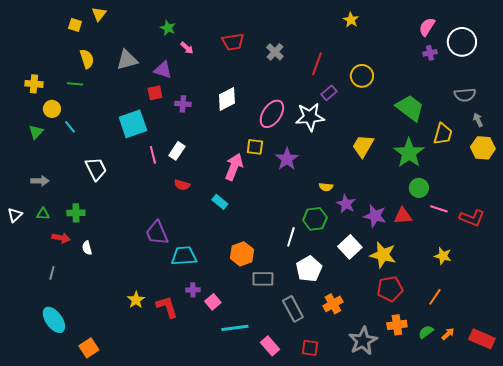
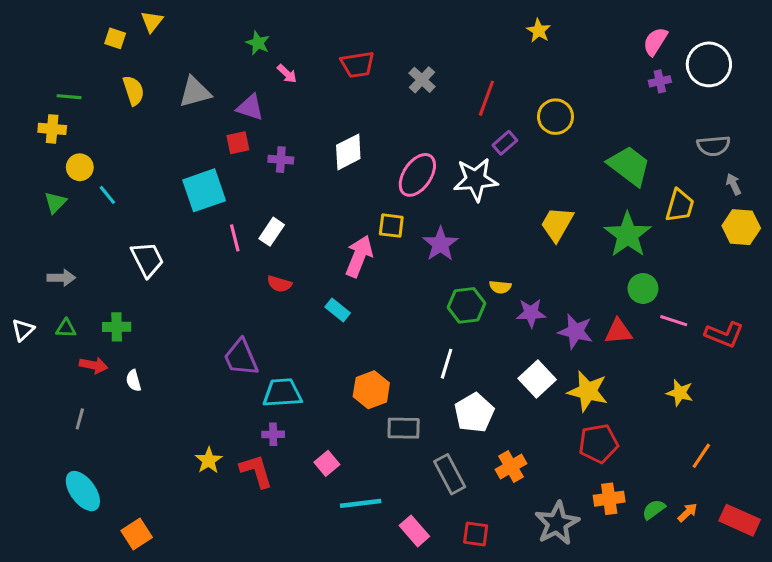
green line: (75, 84) -> (69, 97), moved
purple star: (346, 204) -> (531, 313), turned -30
green hexagon: (315, 219) -> (466, 305), moved
purple cross: (193, 290) -> (273, 434), moved
orange line: (435, 297) -> (701, 456), moved

